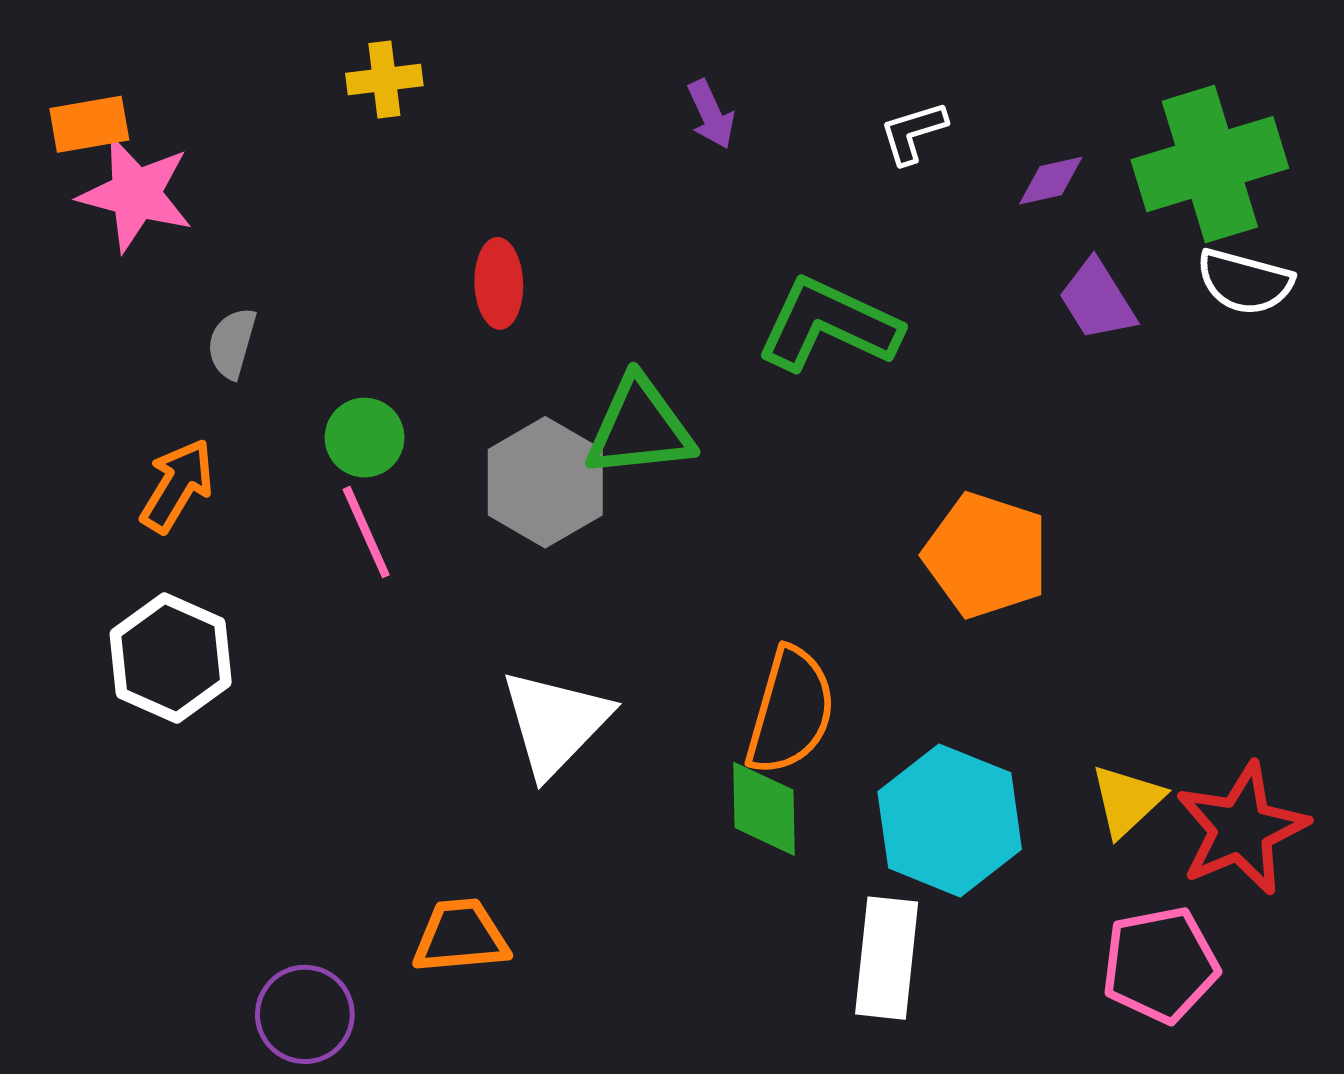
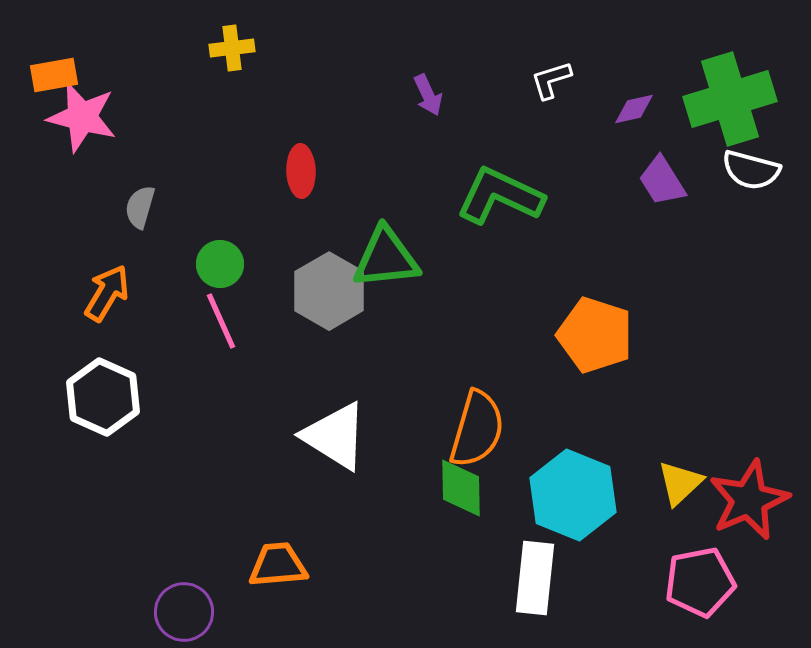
purple arrow: (711, 114) -> (428, 95), moved
white triangle: (555, 723) -> (335, 436), turned -42

